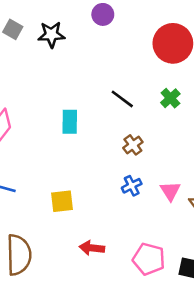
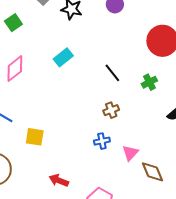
cyan rectangle: (70, 122) -> (63, 57), moved, turned 36
yellow square: (62, 201) -> (35, 137), moved

